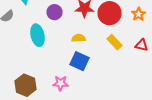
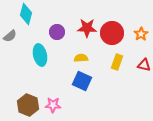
yellow rectangle: (114, 42) -> (117, 62), turned 63
pink star: (60, 83) -> (53, 105), moved

